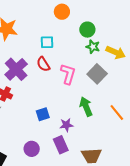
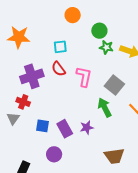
purple cross: (16, 69) -> (32, 76), turned 30
gray square: (97, 74) -> (114, 85), moved
blue square: (43, 114) -> (43, 126), moved, turned 32
purple rectangle: (61, 145) -> (65, 129), moved

